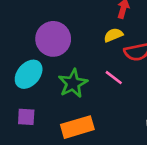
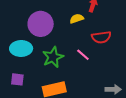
yellow semicircle: (113, 35) -> (77, 19), moved
cyan ellipse: (29, 74) -> (21, 48), turned 45

